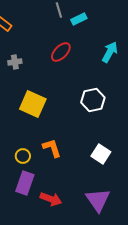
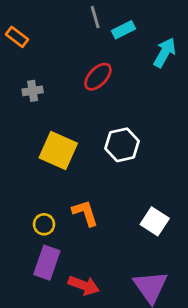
cyan arrow: (110, 52) -> (165, 53), moved
white hexagon: (93, 100) -> (122, 145), moved

